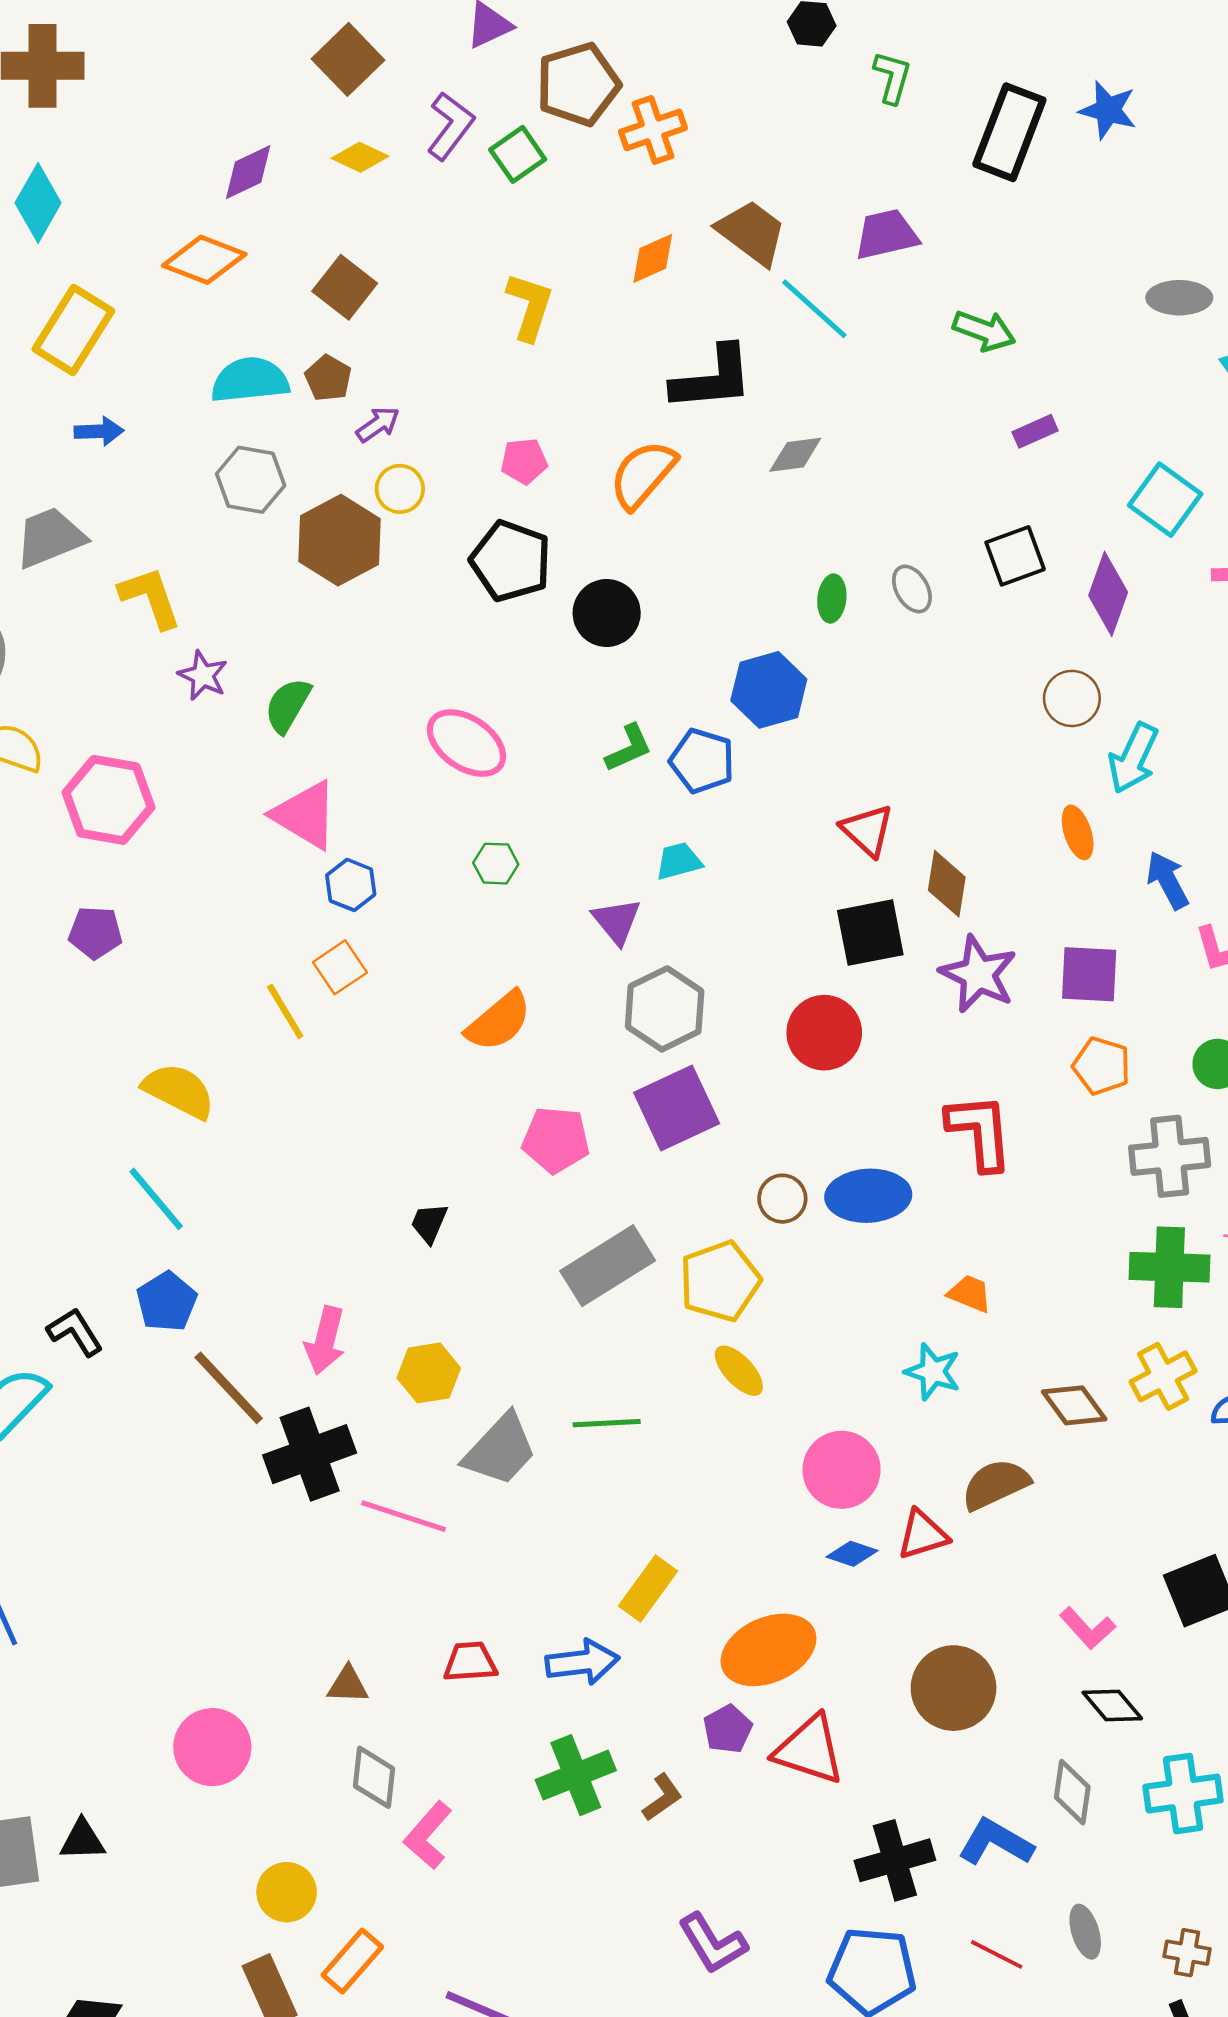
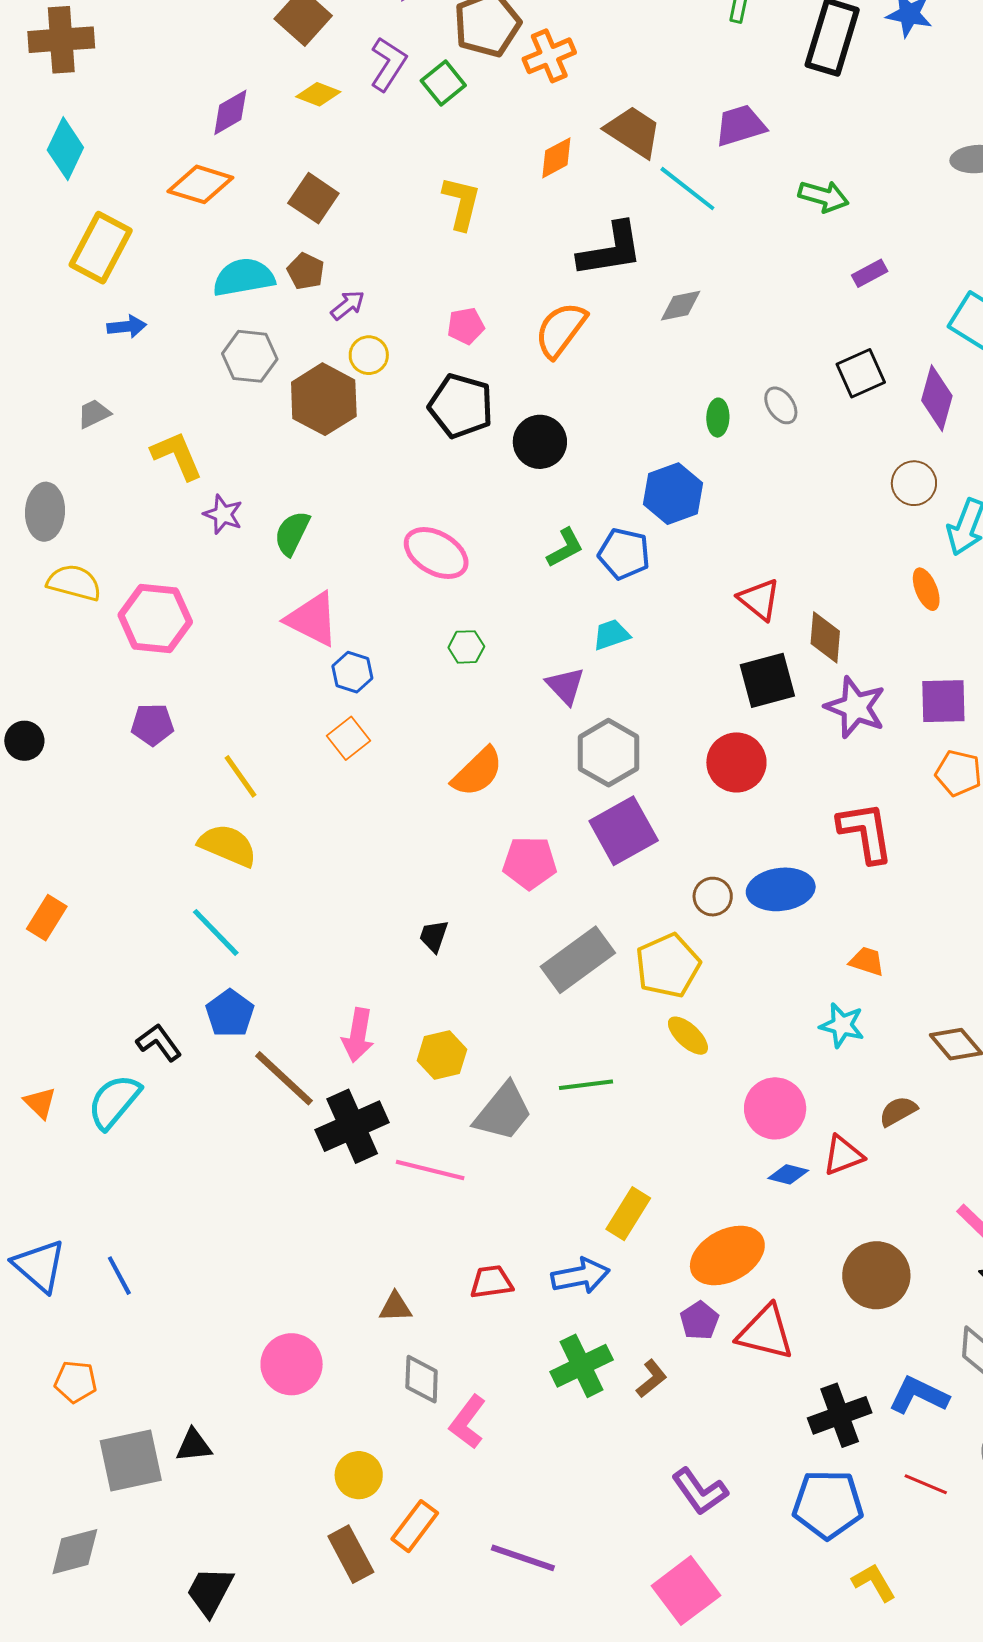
gray trapezoid: (50, 538) -> (94, 414), size x0.6
yellow line: (285, 1011) -> (240, 776), moved
brown semicircle: (995, 1484) -> (898, 1111), size x0.7

